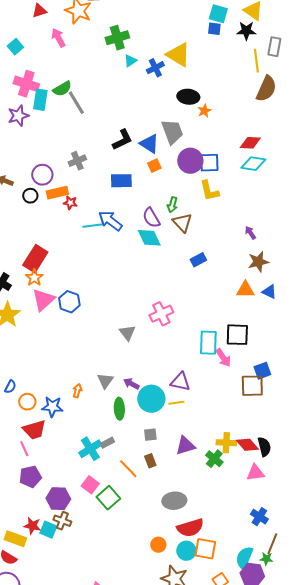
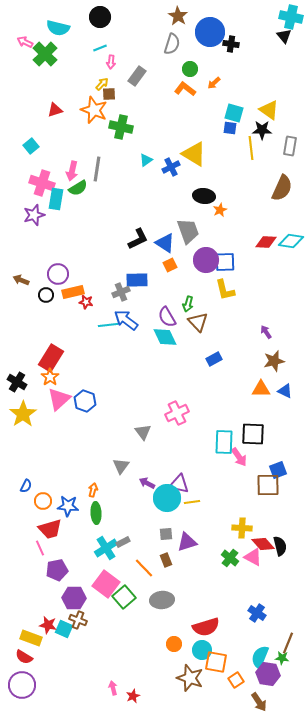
pink arrow: (58, 38) -> (72, 171), moved, turned -138
green cross: (117, 38) -> (121, 127), moved, turned 30
yellow line: (256, 61) -> (251, 148), moved
gray line: (76, 103) -> (97, 169), moved, turned 40
gray cross: (77, 161) -> (121, 292), moved
cyan diamond: (253, 164) -> (291, 241), moved
gray triangle: (105, 381) -> (121, 466), moved
purple triangle: (180, 382) -> (179, 484), moved
green ellipse: (119, 409) -> (96, 513), moved
yellow cross: (226, 443) -> (242, 528), moved
purple triangle: (185, 446) -> (187, 542), moved
pink triangle: (255, 473) -> (253, 557), moved, turned 36
purple pentagon: (30, 477) -> (57, 570), moved
pink square: (90, 485) -> (106, 584), size x1.5
gray ellipse: (174, 501) -> (162, 600), moved
blue cross: (259, 517) -> (257, 613), moved
orange square: (205, 549) -> (216, 662), moved

